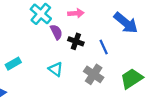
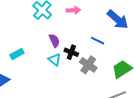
purple semicircle: (56, 32) -> (54, 41), moved
black cross: (76, 41) -> (71, 52), moved
blue line: (104, 47) -> (98, 41), turned -40

